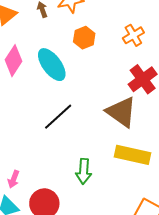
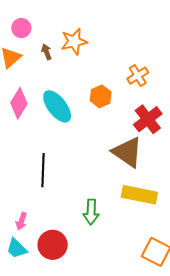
orange hexagon: (84, 38) -> (101, 96), moved
black line: (58, 117) -> (43, 170), moved, turned -44

